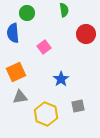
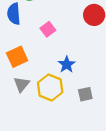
gray triangle: (20, 97) -> (22, 84), turned -42
yellow hexagon: (46, 114) -> (50, 88), moved

